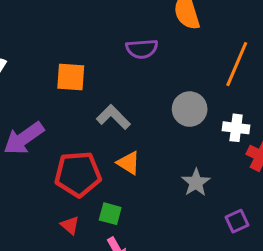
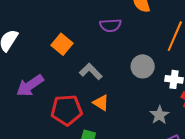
orange square: (71, 77) -> (62, 44), turned 35
gray star: (196, 182) -> (159, 115), moved

